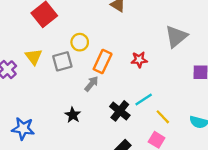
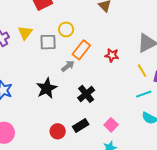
cyan line: (144, 99) -> (144, 94), moved
black star: (73, 115) -> (47, 88), size x1.5
yellow line: (163, 117) -> (142, 71), moved

